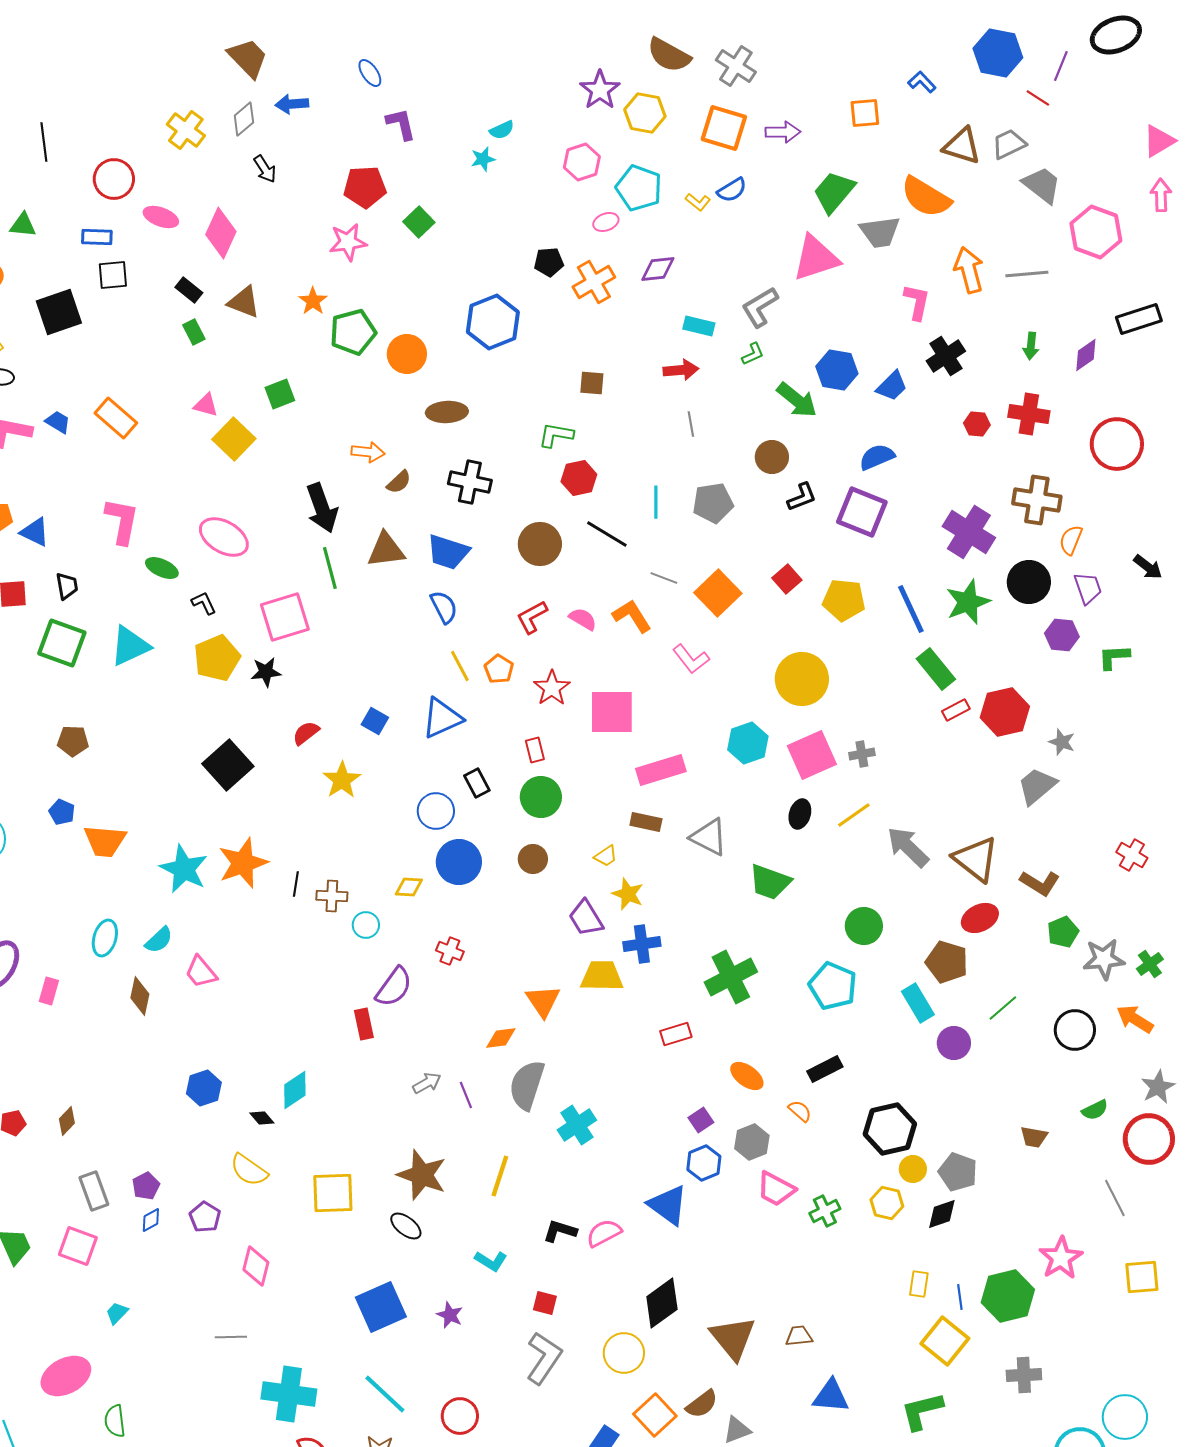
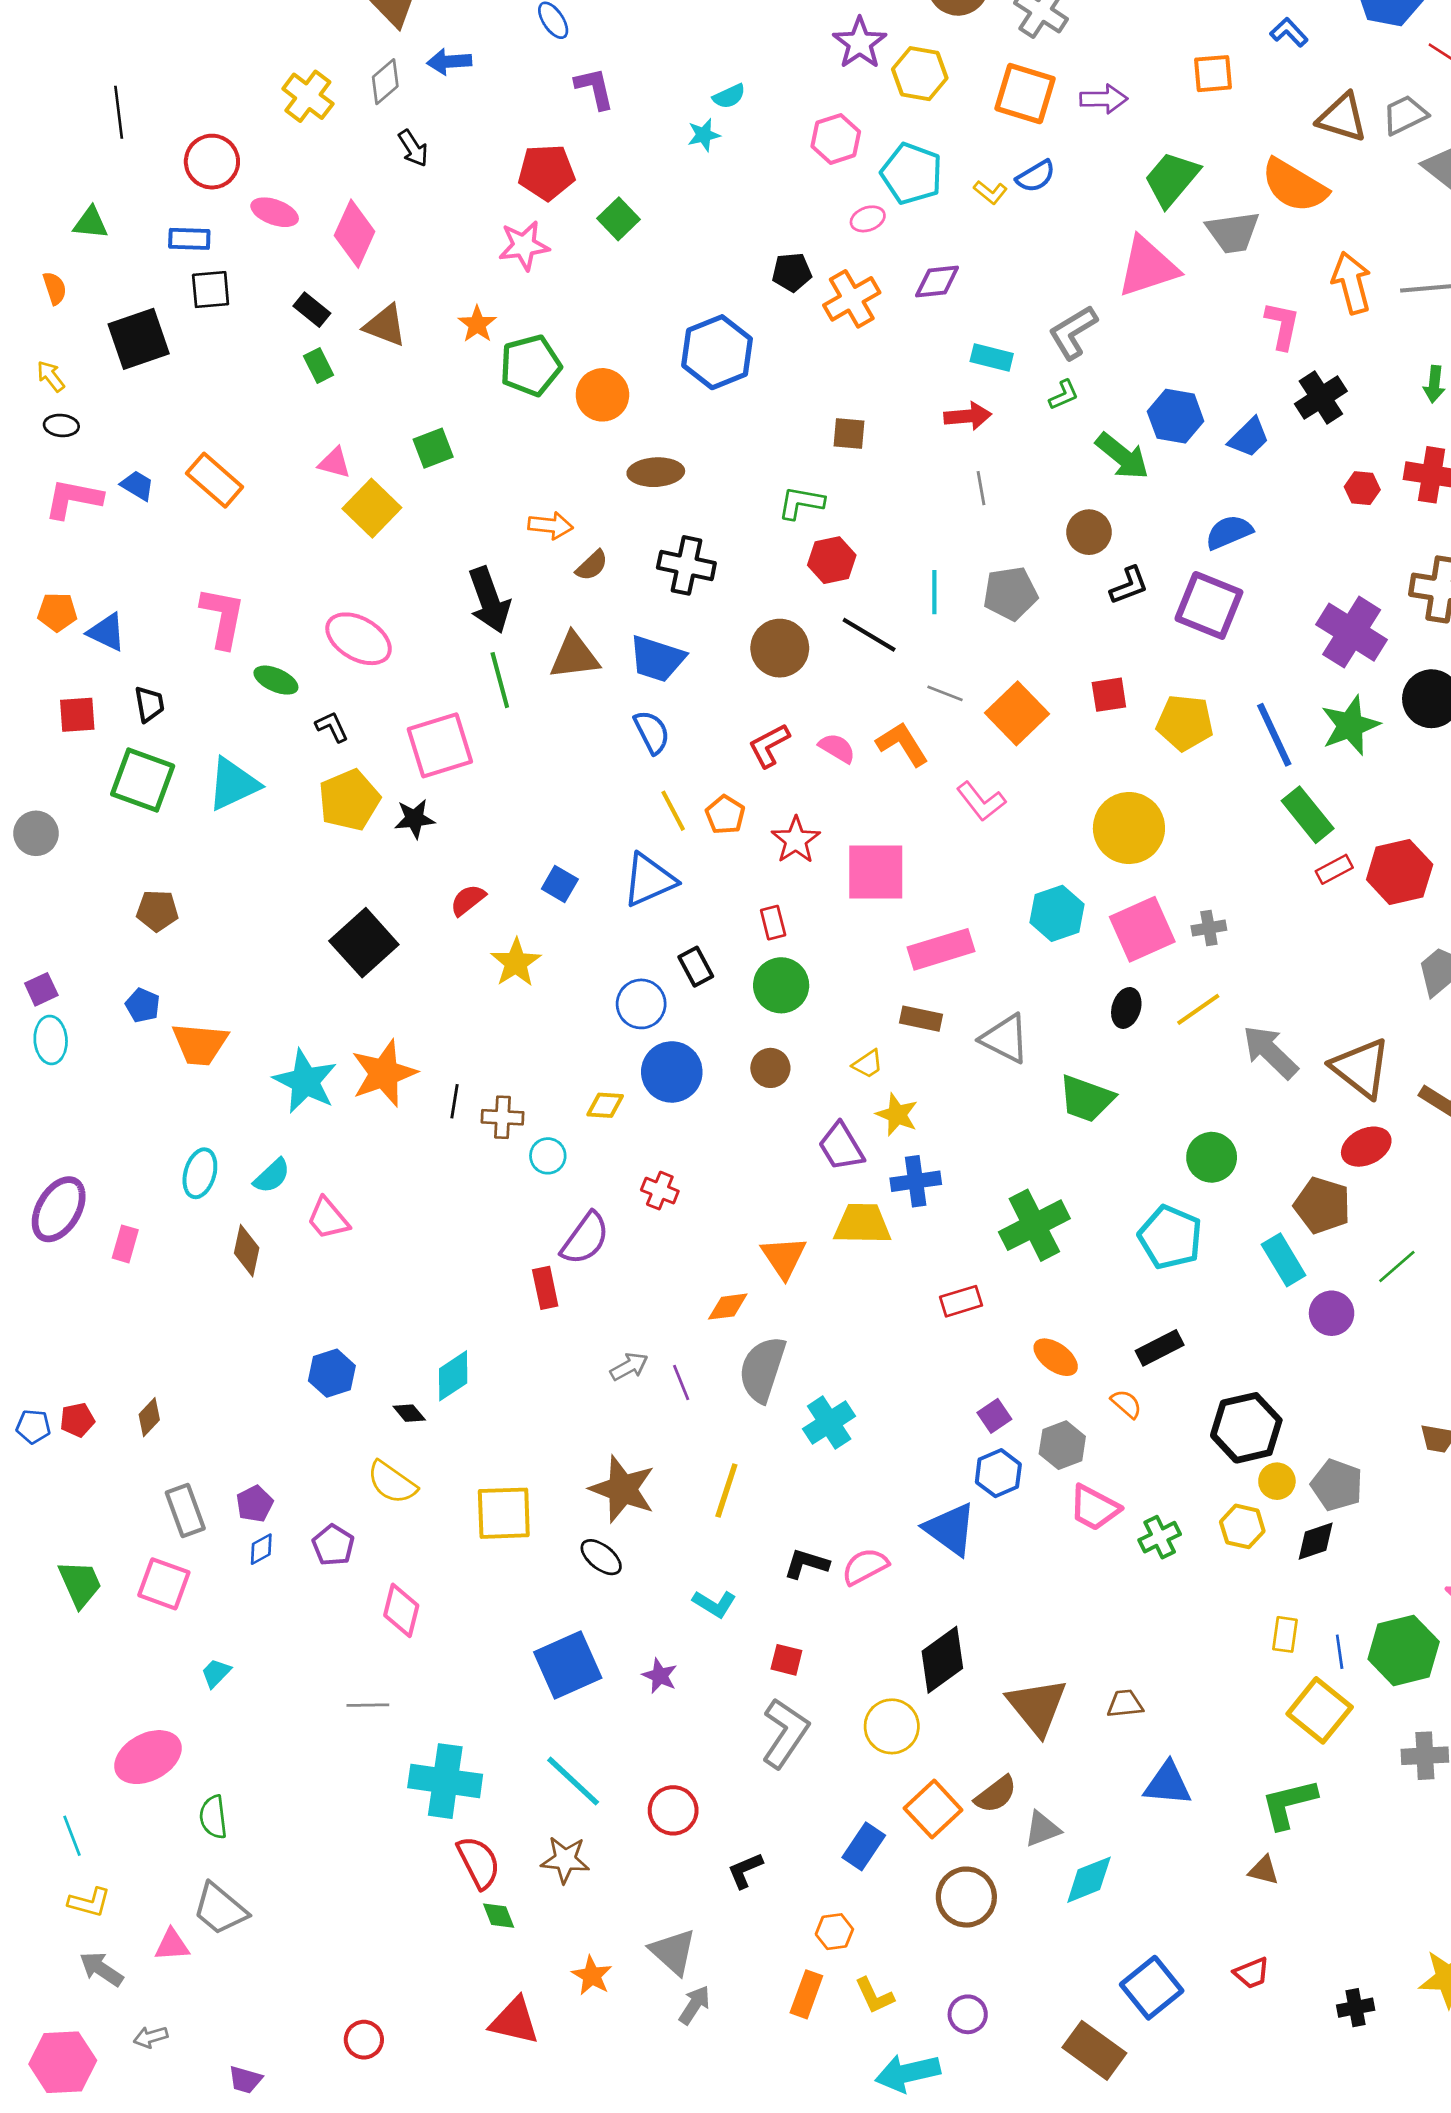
red square: (787, 579) -> (1109, 695), turned 32

